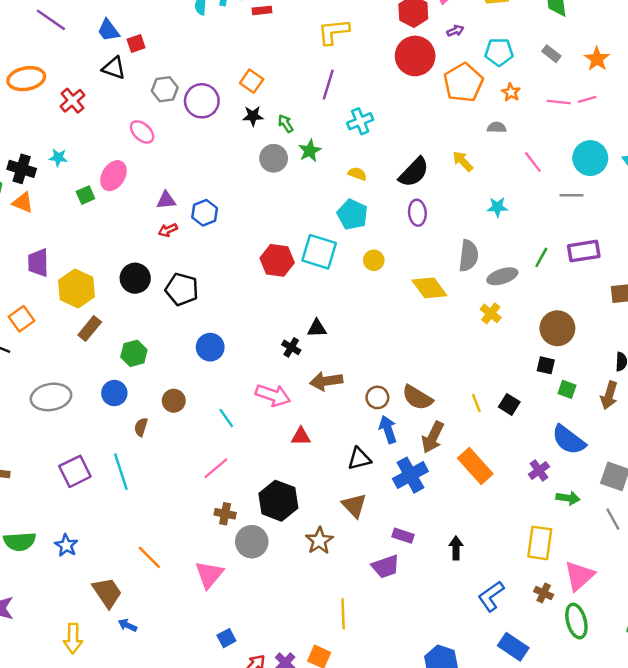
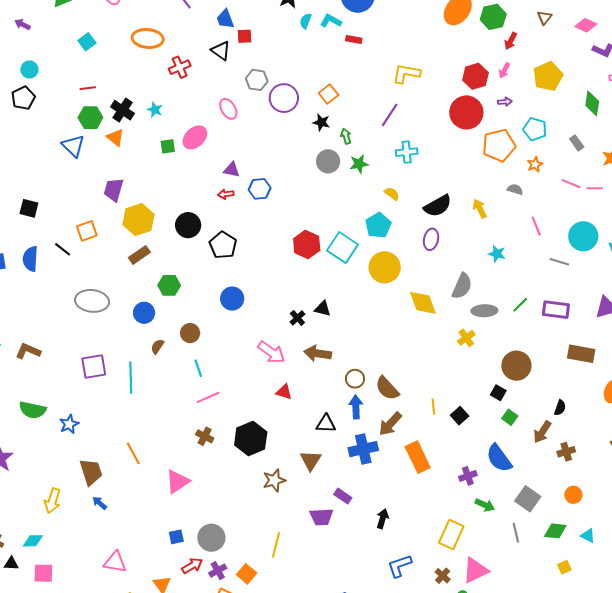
yellow circle: (374, 260) -> (385, 267), size x1.8
cyan line: (226, 418) -> (198, 368), moved
gray circle: (252, 542) -> (211, 538), moved

